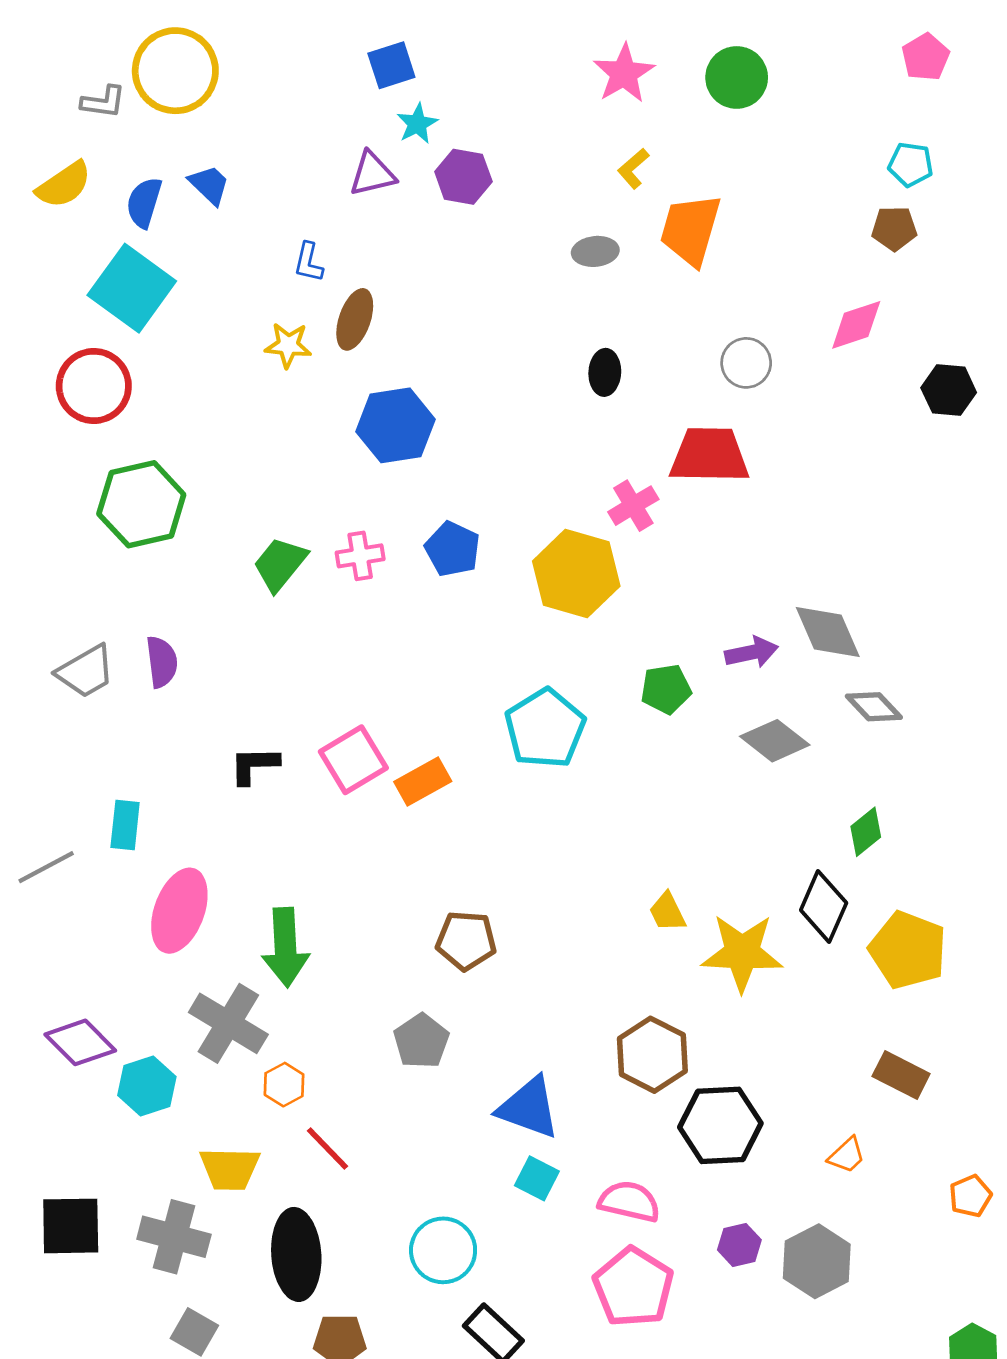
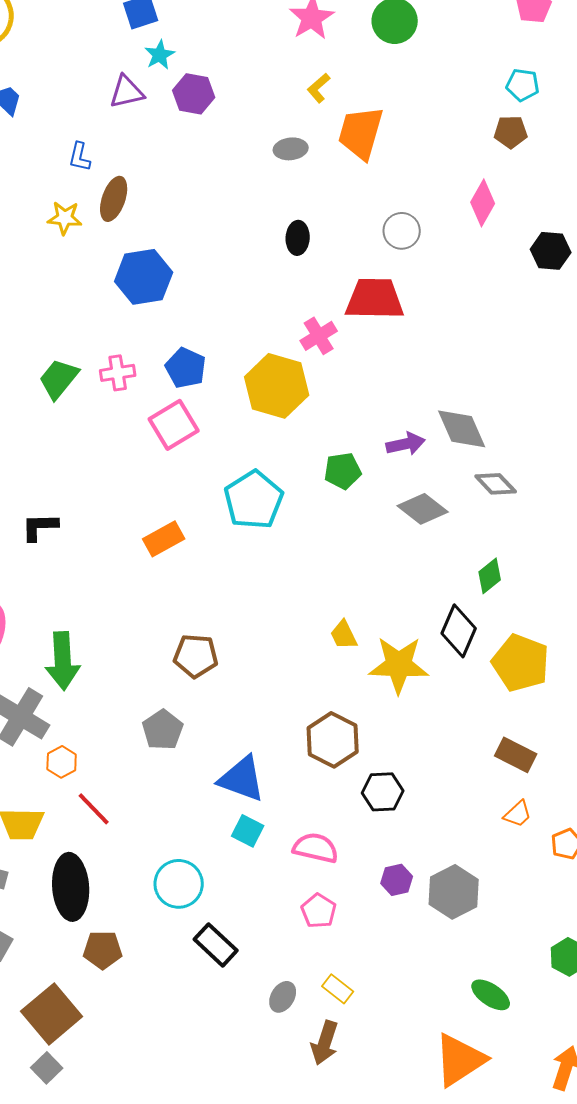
pink diamond: (856, 325) -> (483, 203), turned -42
pink square: (353, 760) -> (174, 425), moved
black hexagon: (720, 1125) -> (383, 792), size x0.7
orange trapezoid: (847, 1155) -> (518, 814), moved
pink pentagon: (633, 1287) -> (319, 911), size x0.6

